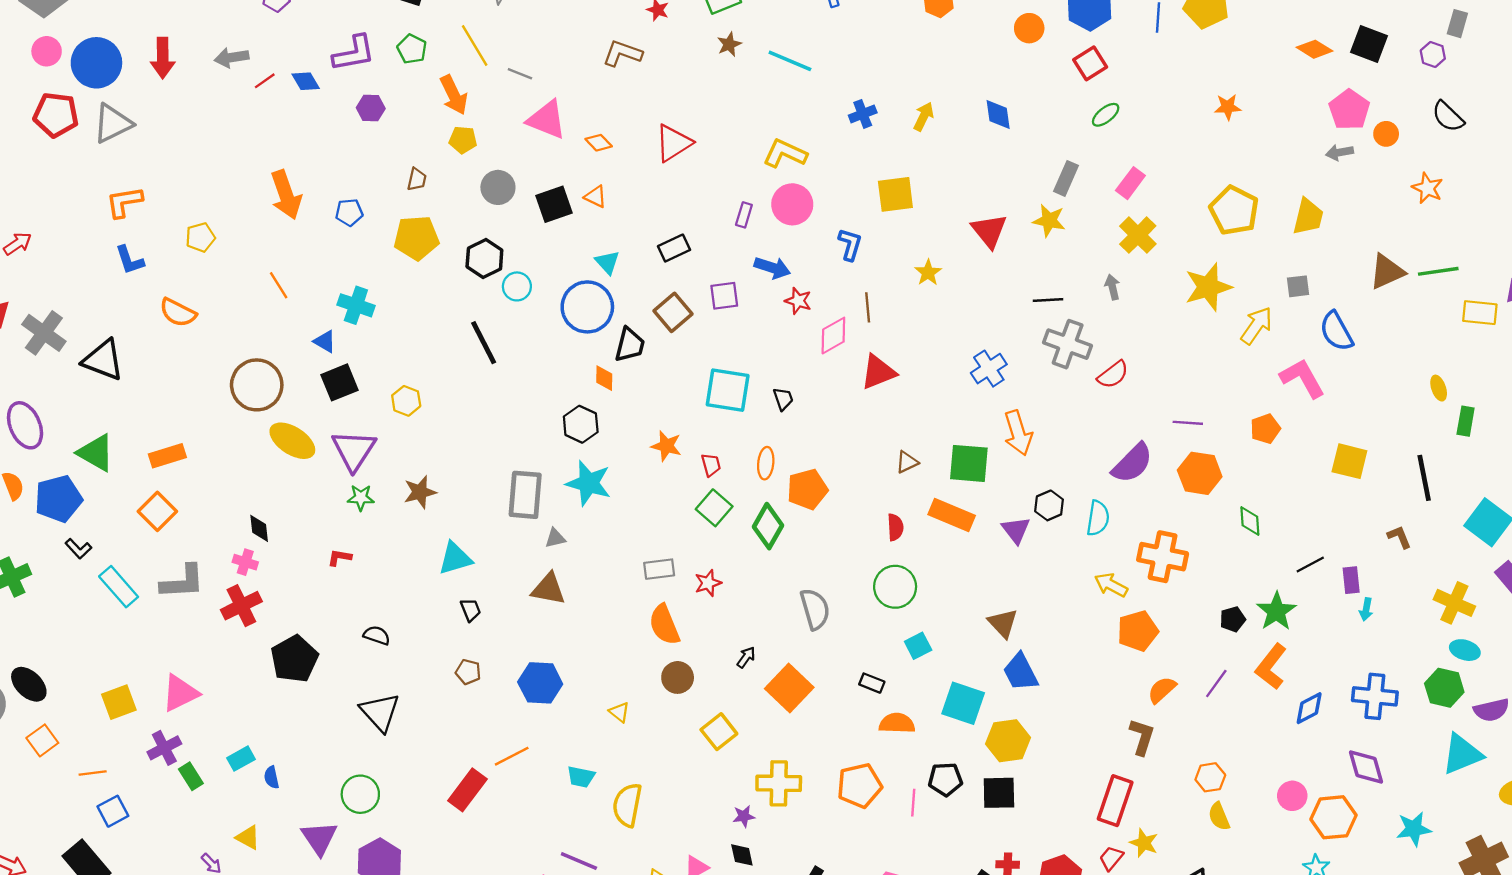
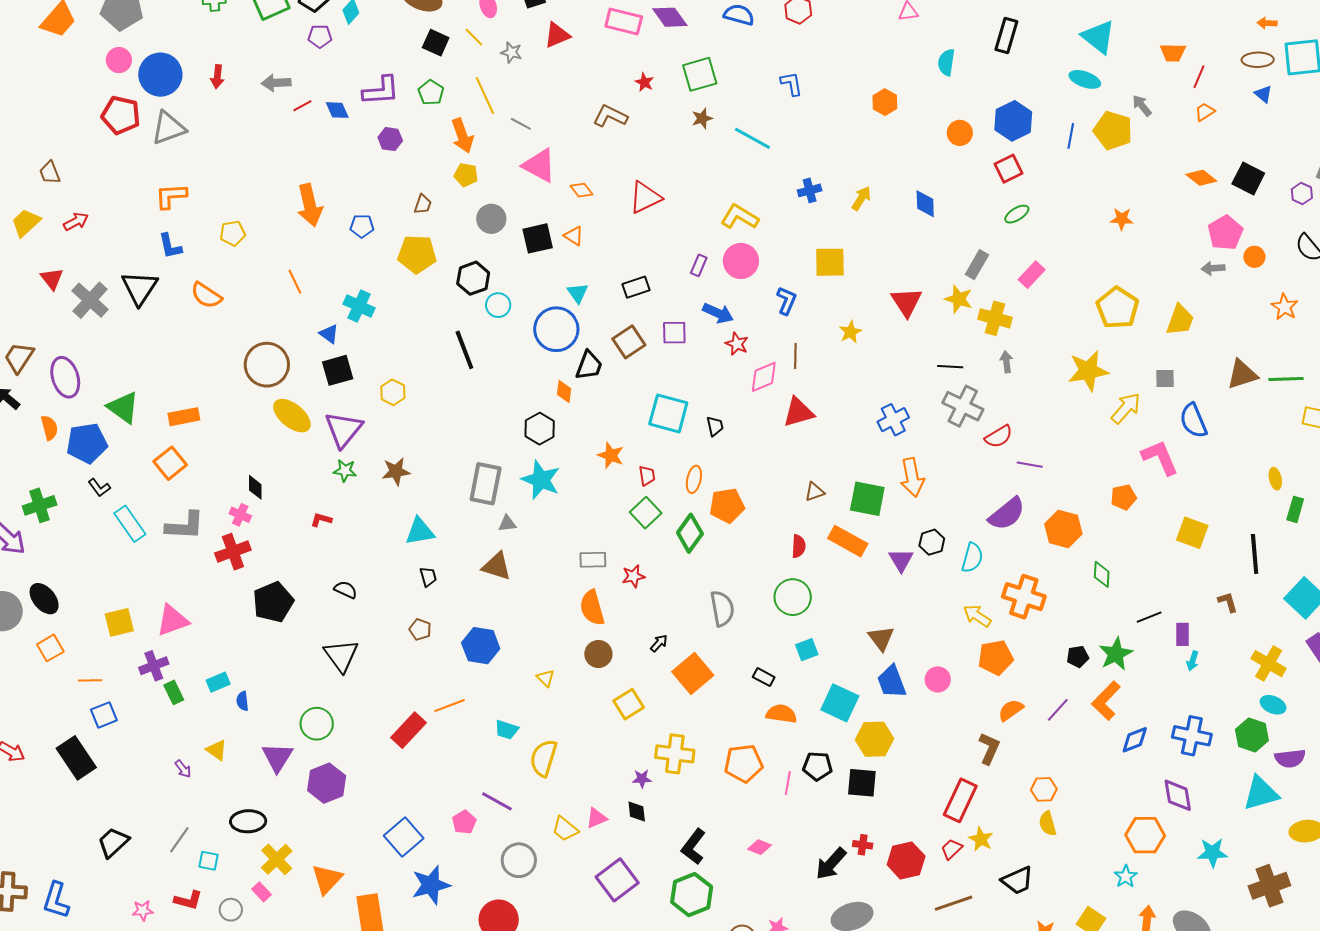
red arrow: (163, 58) -> (217, 77), size x0.7
yellow cross: (1138, 235) -> (995, 318), moved, turned -36
black triangle: (103, 360) -> (140, 288), moved, turned 36
purple line: (1188, 423) -> (1030, 465), moved
pink circle: (1292, 796) -> (938, 679), moved

